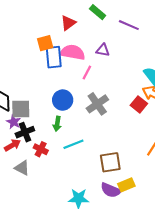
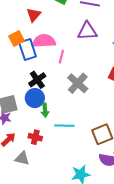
purple triangle: (103, 50) -> (87, 31), moved, size x1.5
blue circle: (63, 100) -> (35, 98), moved
black cross: (25, 132) -> (37, 80), moved
cyan line: (73, 144) -> (64, 126), turned 36

